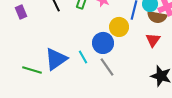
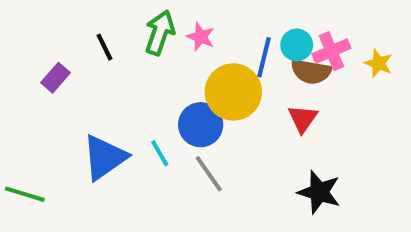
purple rectangle: (21, 12) -> (55, 78), moved, turned 64
yellow circle: (119, 27) -> (233, 92), size x1.4
green line: (32, 70) -> (25, 194), moved

